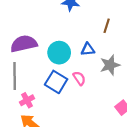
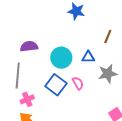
purple semicircle: (24, 44) -> (29, 46), size x0.7

